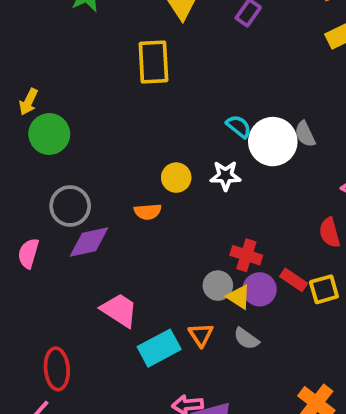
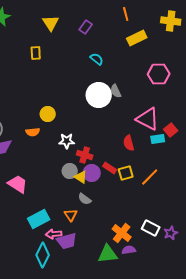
yellow rectangle: (153, 62) -> (36, 53), size x0.6
cyan semicircle: (239, 126) -> (97, 59), moved
white star: (225, 176) -> (67, 141), moved
orange triangle: (201, 335) -> (71, 215), moved
cyan rectangle: (159, 348) -> (39, 219), moved

